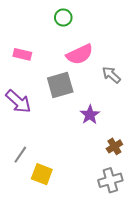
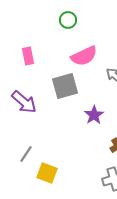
pink rectangle: (22, 54) -> (28, 56), turned 66

